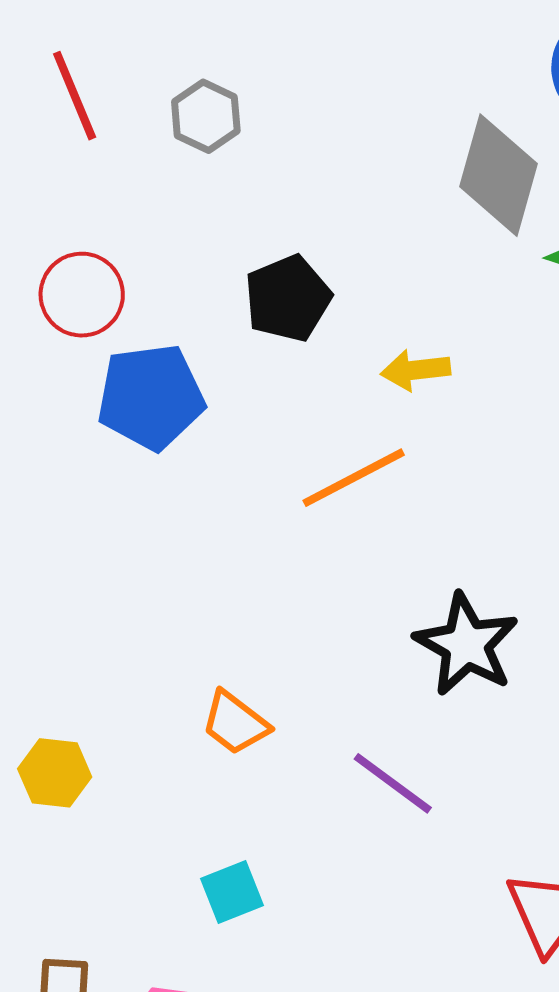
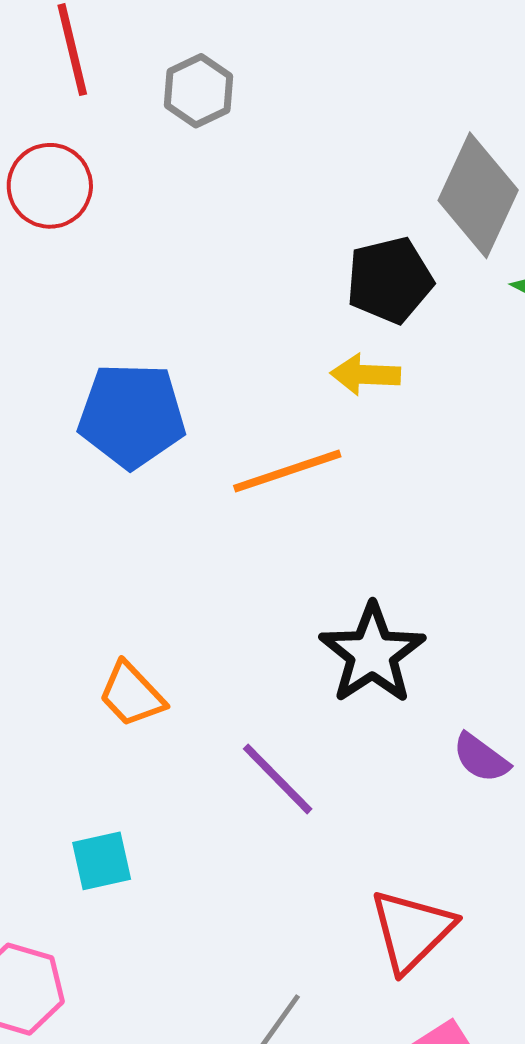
red circle: (82, 295) -> (50, 186), moved
black pentagon: (288, 298) -> (390, 280), moved
blue pentagon: (151, 397) -> (132, 415), moved

